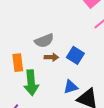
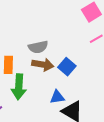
brown arrow: (51, 57) -> (43, 65), size x1.5

